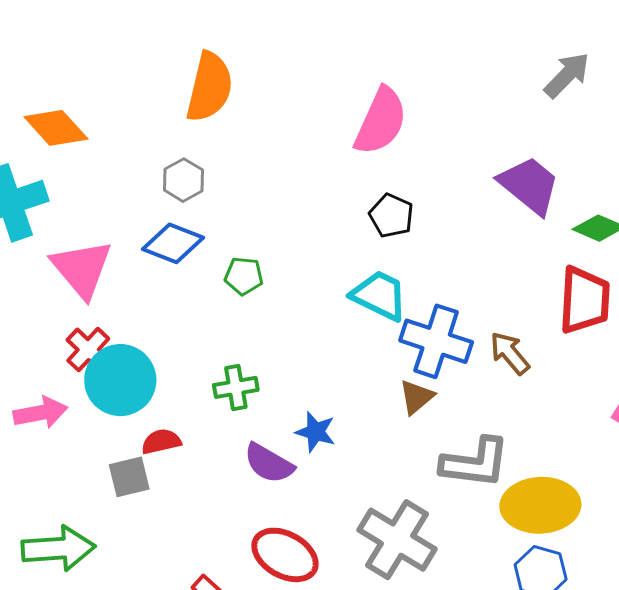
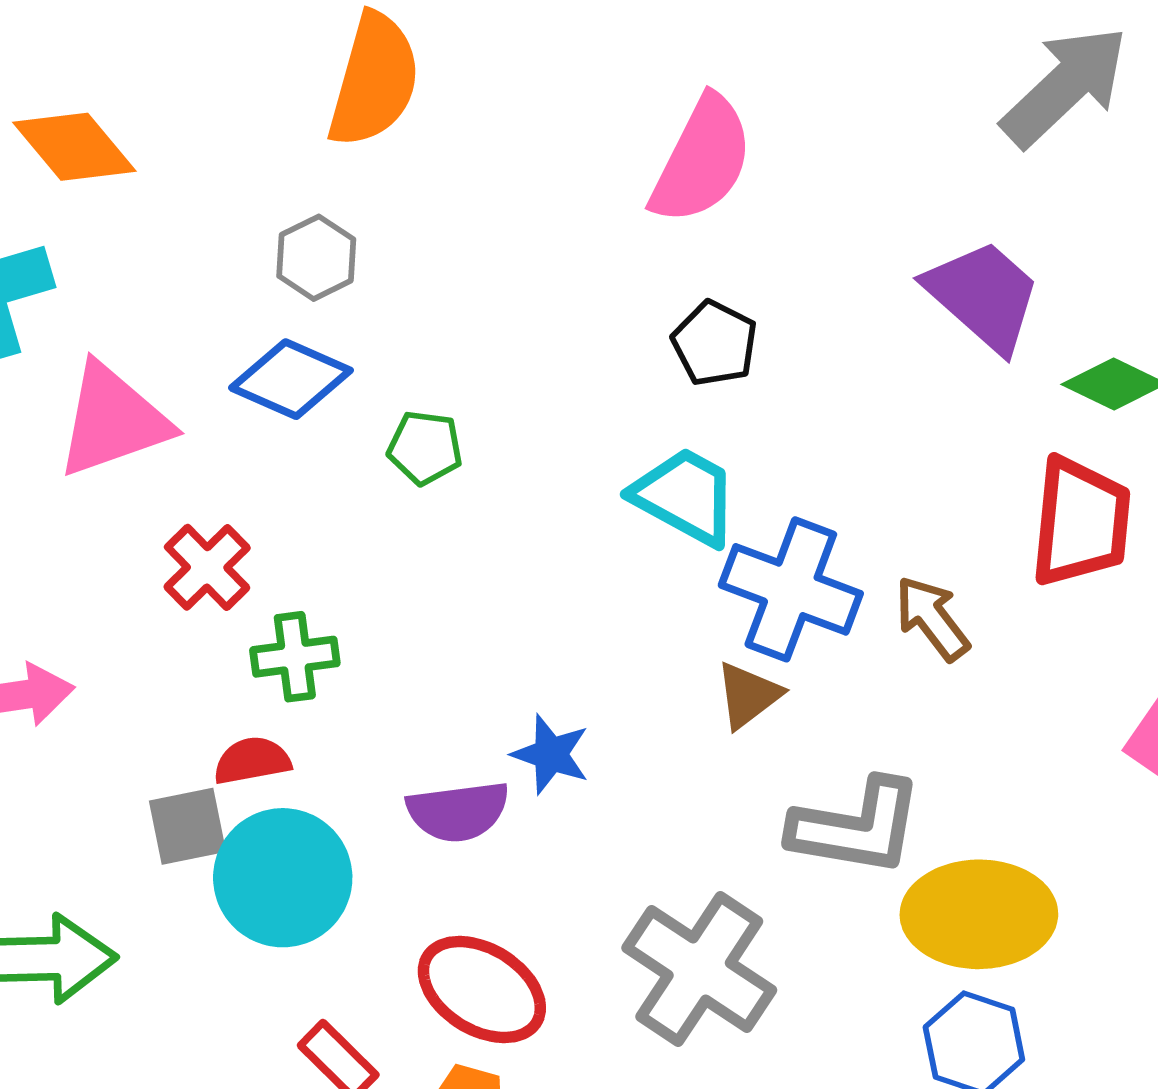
gray arrow: (567, 75) -> (1065, 86), size x1.4
pink triangle: (82, 269) -> (113, 420), turned 48
red cross: (88, 350) -> (207, 567), moved
cyan circle: (120, 380) -> (283, 878), moved
green cross: (236, 387) -> (295, 657), moved
purple semicircle: (269, 463) -> (458, 811), turned -40

